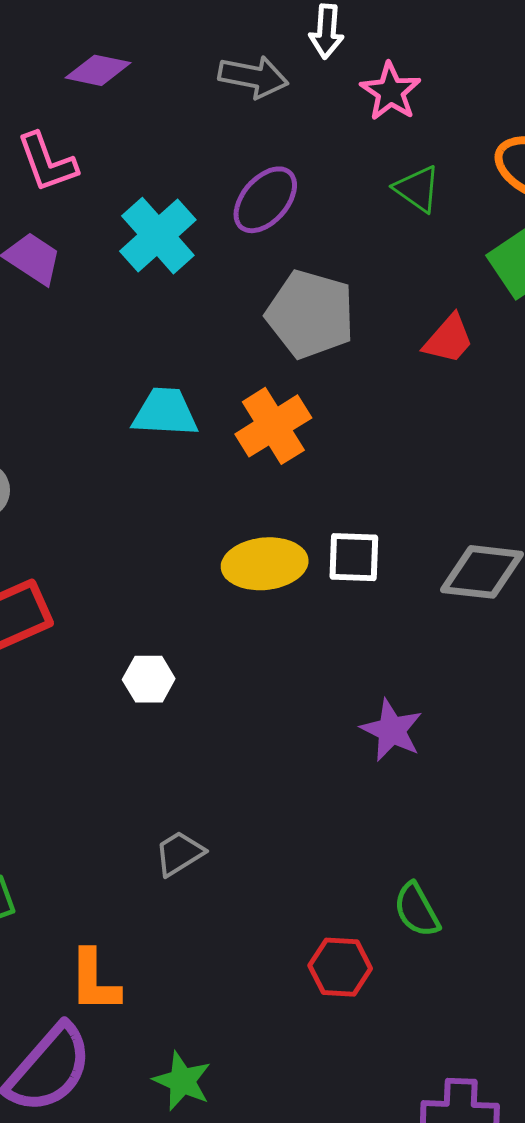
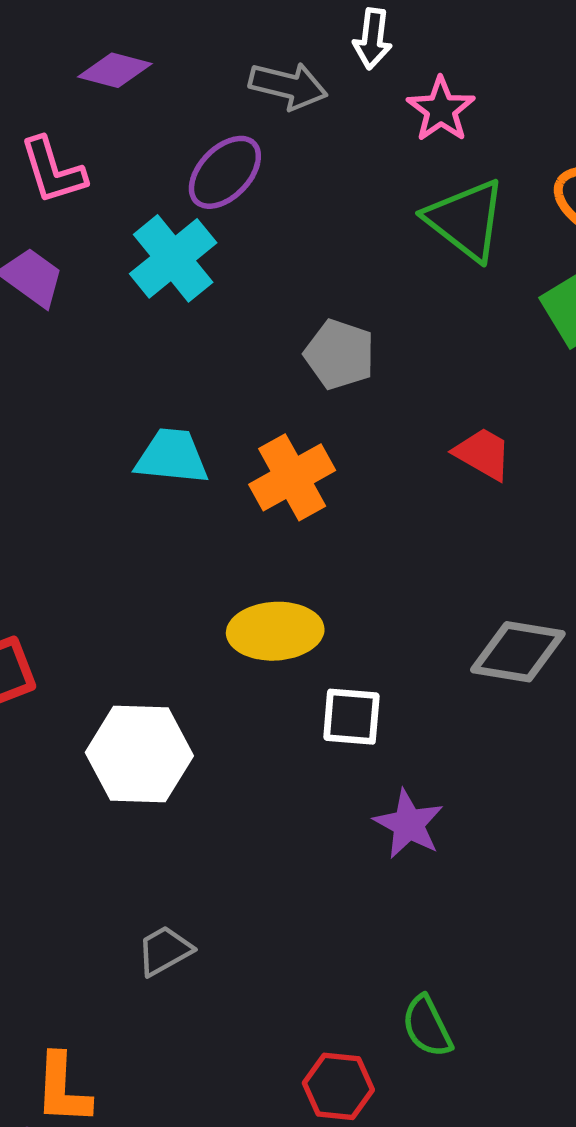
green triangle: (417, 189) -> (466, 220), size x1.6
purple ellipse: (265, 200) -> (225, 172), moved
gray pentagon: (310, 314) -> (340, 354), size x0.7
red trapezoid: (449, 339) -> (483, 454), moved, turned -104
white square: (354, 557) -> (351, 717), moved
white hexagon: (149, 679) -> (139, 754), size x1.8

